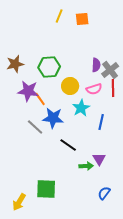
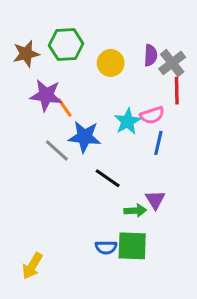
green hexagon: (49, 67) -> (66, 45), moved
yellow circle: (70, 86) -> (111, 63), moved
pink semicircle: (94, 89) -> (152, 115), moved
green square: (46, 189) -> (132, 246), moved
blue semicircle: (104, 193) -> (106, 247), moved, turned -128

